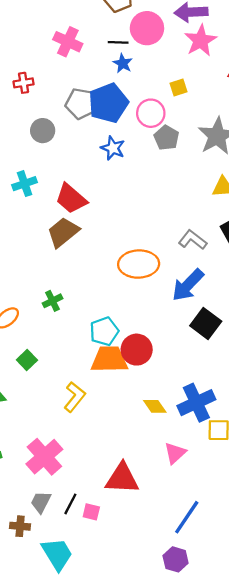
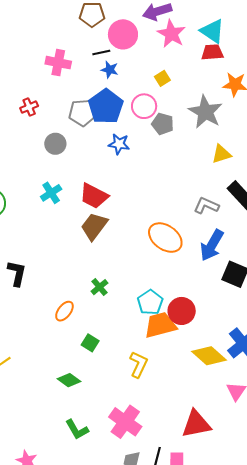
orange ellipse: (139, 264) -> (165, 238), turned 52
yellow diamond: (155, 406) -> (209, 356), size x1.6

